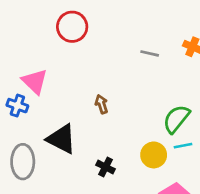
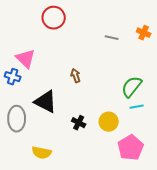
yellow circle: (154, 155) -> (109, 122), moved

